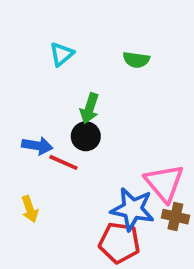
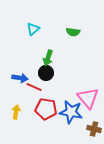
yellow arrow: (30, 209) -> (16, 112), turned -152
brown cross: (175, 217) -> (94, 129), moved
red pentagon: (119, 243) -> (46, 109), moved

